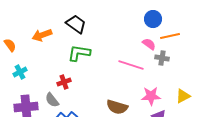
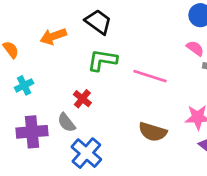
pink line: (131, 65) -> (150, 76), moved
red cross: (64, 82) -> (82, 99), turned -32

